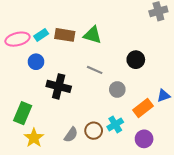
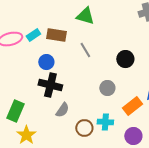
green triangle: (93, 35) -> (85, 16), moved
blue circle: (36, 62) -> (46, 62), moved
gray line: (95, 70) -> (85, 50), moved, turned 35
cyan cross: (115, 124) -> (105, 122), turned 35
gray semicircle: (71, 135) -> (62, 110), moved

